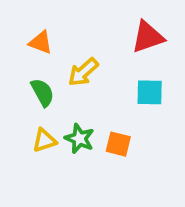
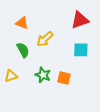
yellow triangle: (44, 140) -> (11, 76), moved

